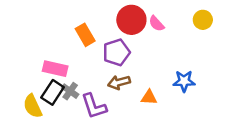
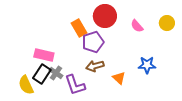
yellow circle: (203, 20) -> (167, 23), moved
pink semicircle: (156, 24) -> (137, 26), moved
orange rectangle: (85, 35) -> (79, 28), moved
orange triangle: (149, 97) -> (119, 78), turned 40

